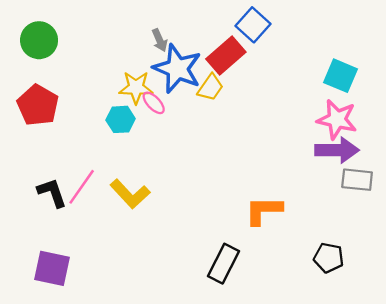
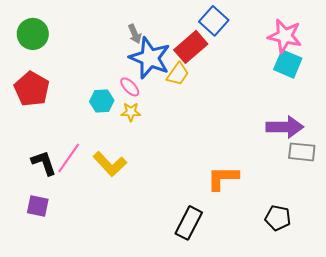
yellow star: (136, 87) -> (131, 112), moved, size x0.7
pink star: (337, 119) -> (285, 36), moved
purple square: (52, 268) -> (38, 206), moved, size x0.7

